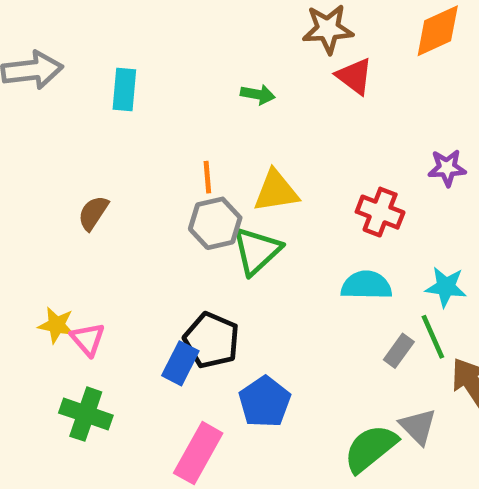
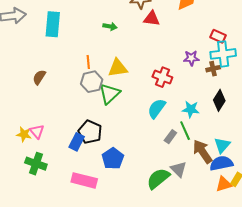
red triangle: (354, 76) -> (152, 19), turned -30
cyan rectangle: (124, 90) -> (53, 24), size x1.4
cyan semicircle: (366, 285) -> (157, 108), turned -55
yellow star: (56, 325) -> (24, 134), moved
pink rectangle: (198, 453) -> (84, 180), turned 75

